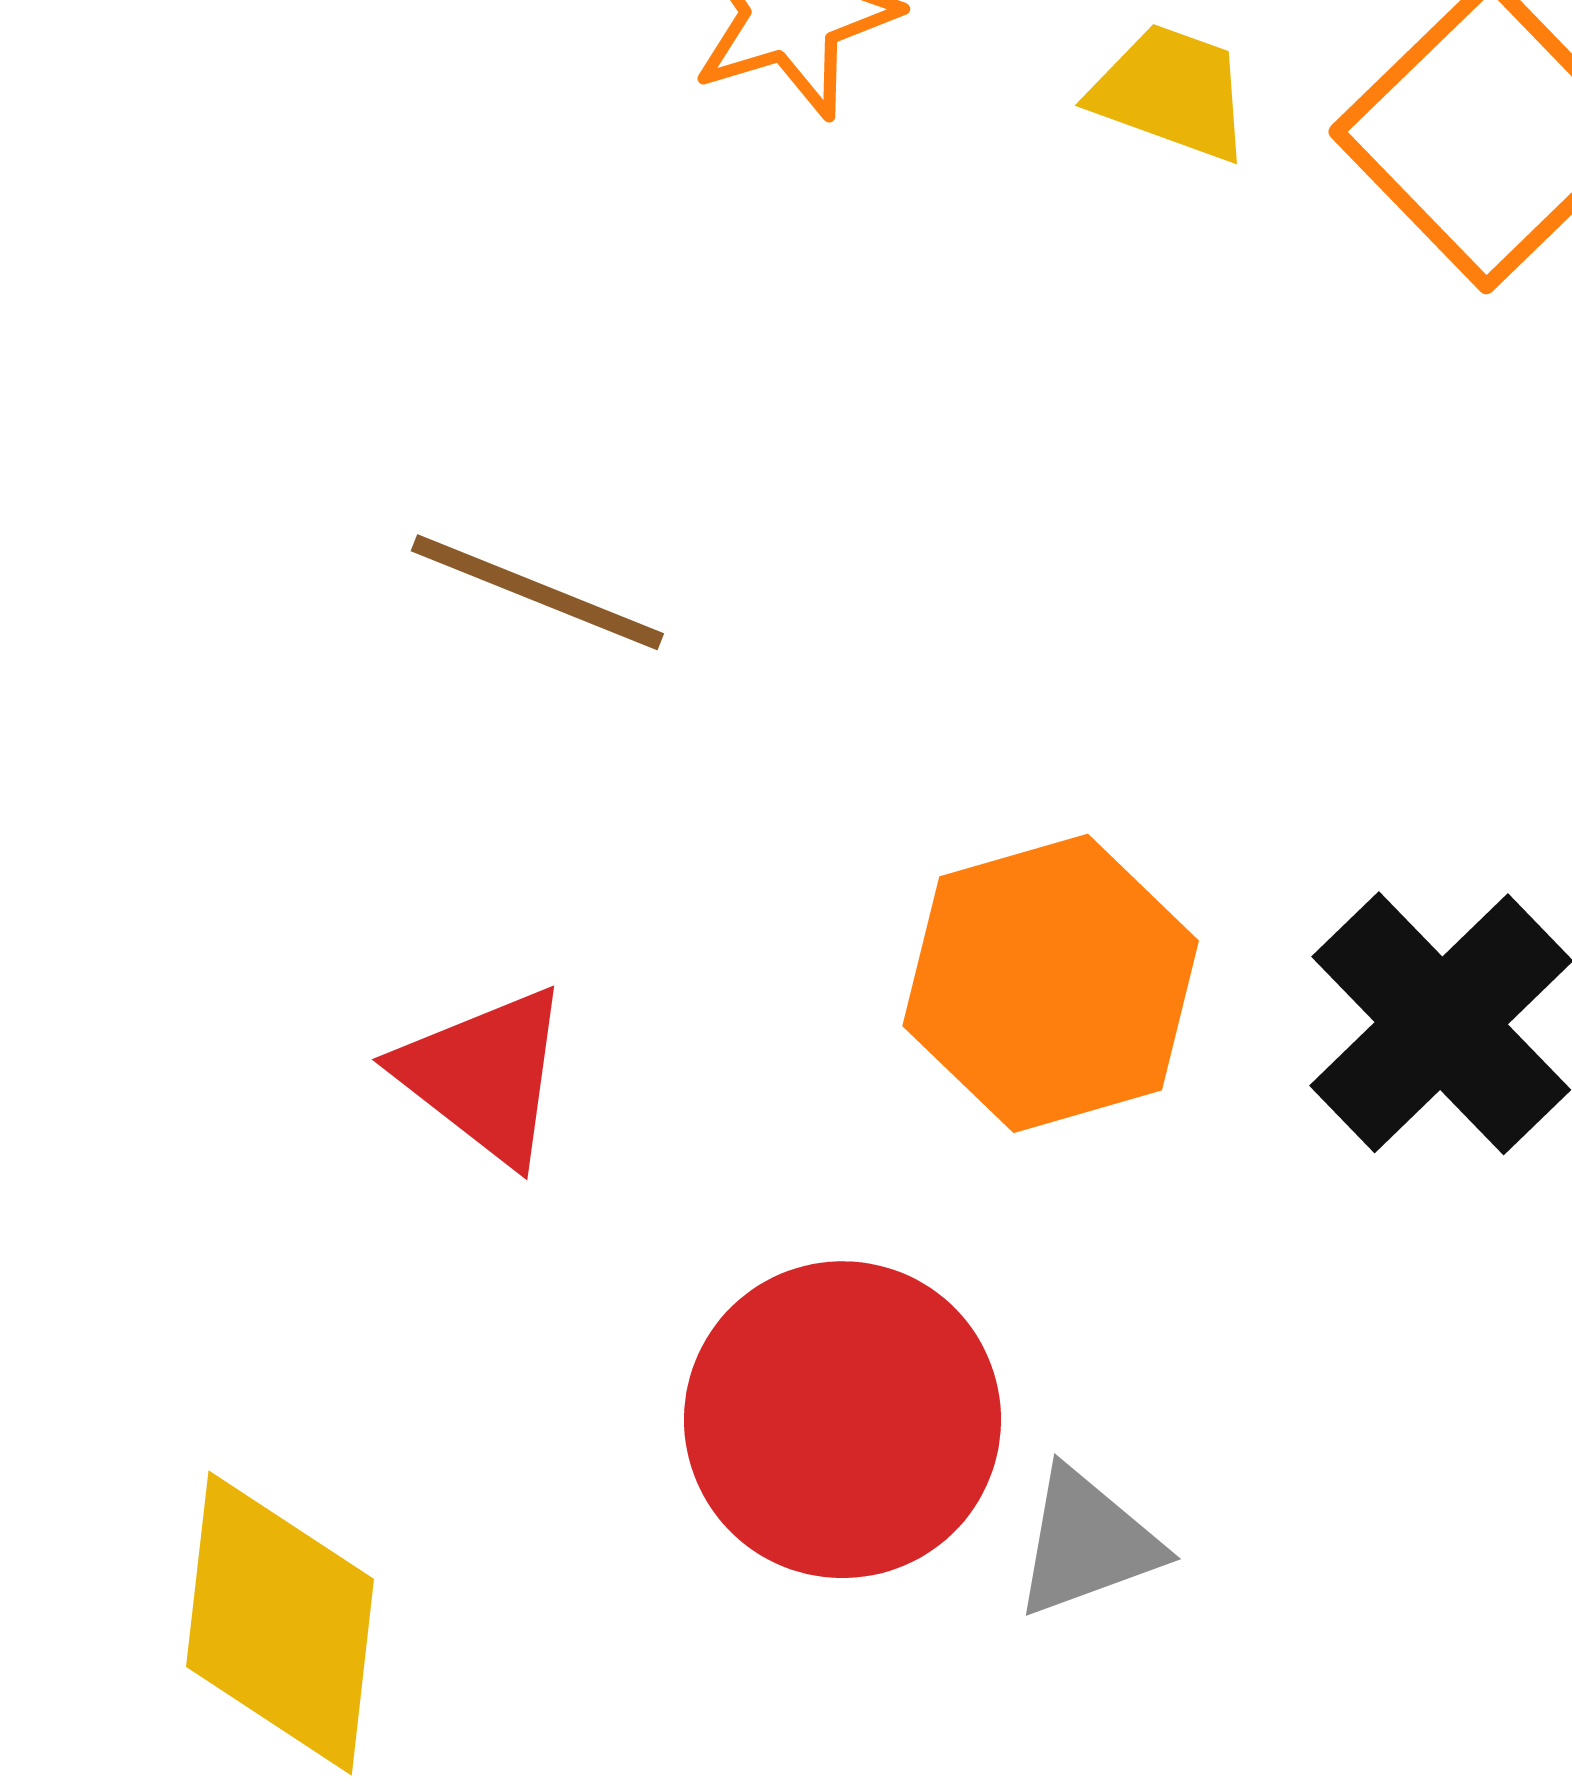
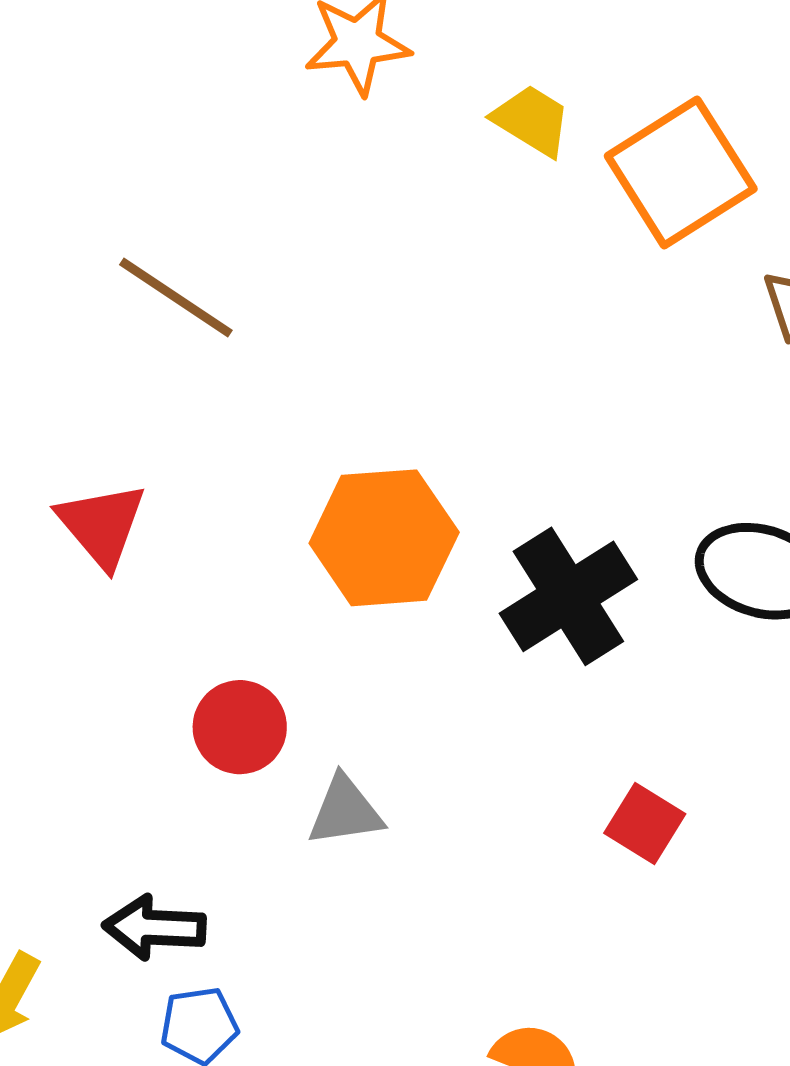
red circle: (842, 1420) -> (240, 727), size x0.6

